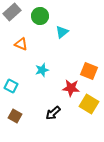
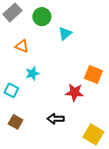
cyan star: (42, 70) -> (32, 73), moved
yellow square: (89, 104) -> (93, 134), moved
black arrow: (53, 113) -> (56, 119), turned 42

